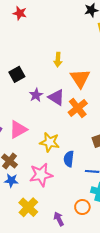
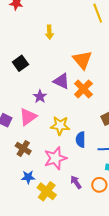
yellow arrow: (58, 60) -> (49, 32), moved
purple star: (36, 95) -> (40, 96), moved
blue star: (11, 180) -> (28, 177), moved
purple arrow: (59, 219) -> (76, 182), moved

